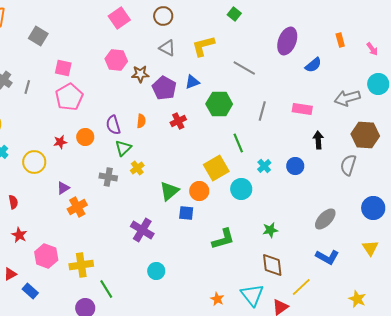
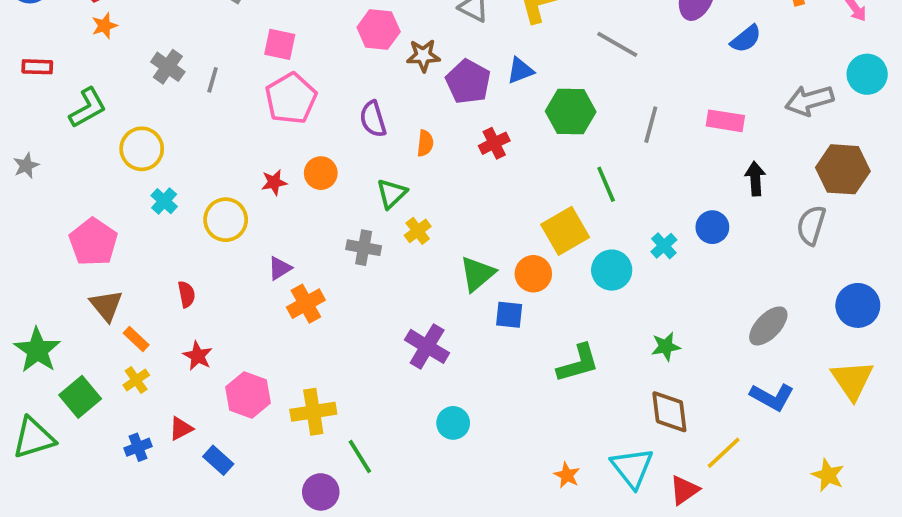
purple semicircle: (113, 125) -> (373, 119), moved
cyan cross: (264, 166) -> (664, 246), moved
yellow triangle: (370, 248) -> (852, 380), size x1.4

